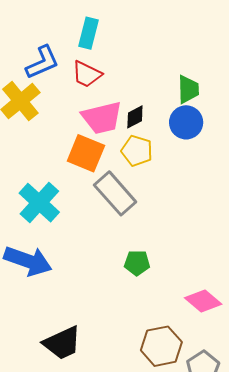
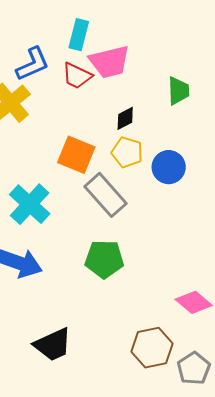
pink trapezoid: (102, 118) -> (110, 62), moved
blue circle: (186, 122) -> (169, 167), moved
green pentagon: (137, 263) -> (104, 259), moved, size x1.5

